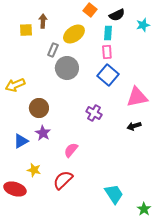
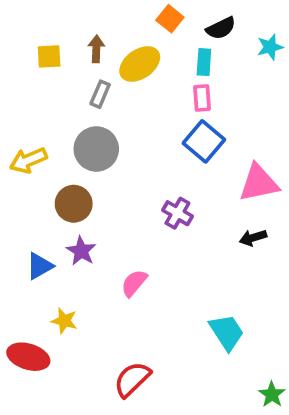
brown arrow: (43, 21) -> (96, 49), moved
gray circle: (67, 68) -> (96, 149), moved
red semicircle: (63, 180) -> (132, 379), moved
cyan trapezoid: (114, 194) -> (227, 332), moved

